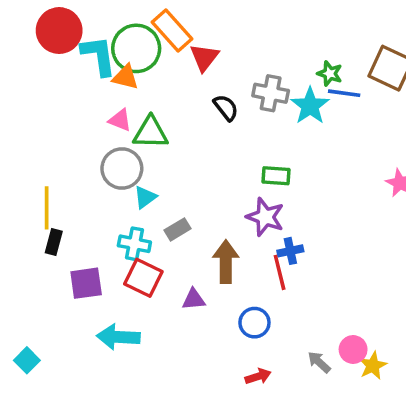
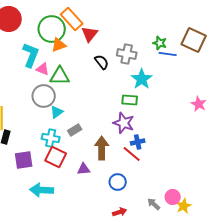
cyan L-shape: (99, 56) -> (31, 55), moved, turned 30
orange triangle: (125, 77) -> (59, 45), moved, turned -35
cyan star: (310, 106) -> (142, 79), moved
red line: (280, 272) -> (132, 154), turned -36

